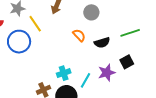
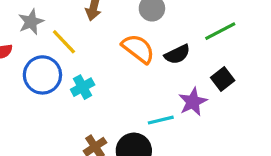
orange semicircle: (79, 35) -> (138, 49), size x1.5
cyan cross: (64, 73) -> (83, 87), moved
cyan line: (86, 80) -> (161, 120), turned 56

